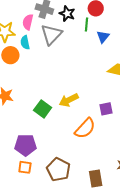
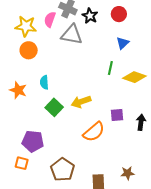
green line: (86, 25) -> (110, 68), moved
gray triangle: (51, 34) -> (72, 35), turned 50
cyan semicircle: (25, 42) -> (44, 82), moved
orange square: (25, 167) -> (22, 163), moved

